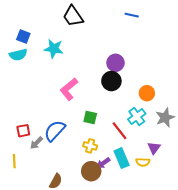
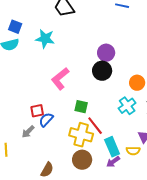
red square: (23, 131) -> (37, 111), moved
blue semicircle: (55, 131) -> (46, 120), size x0.7
red line: (120, 131) -> (95, 126), moved
yellow cross: (90, 146) -> (81, 135), size x1.6
purple arrow: (103, 163) -> (113, 162), moved

